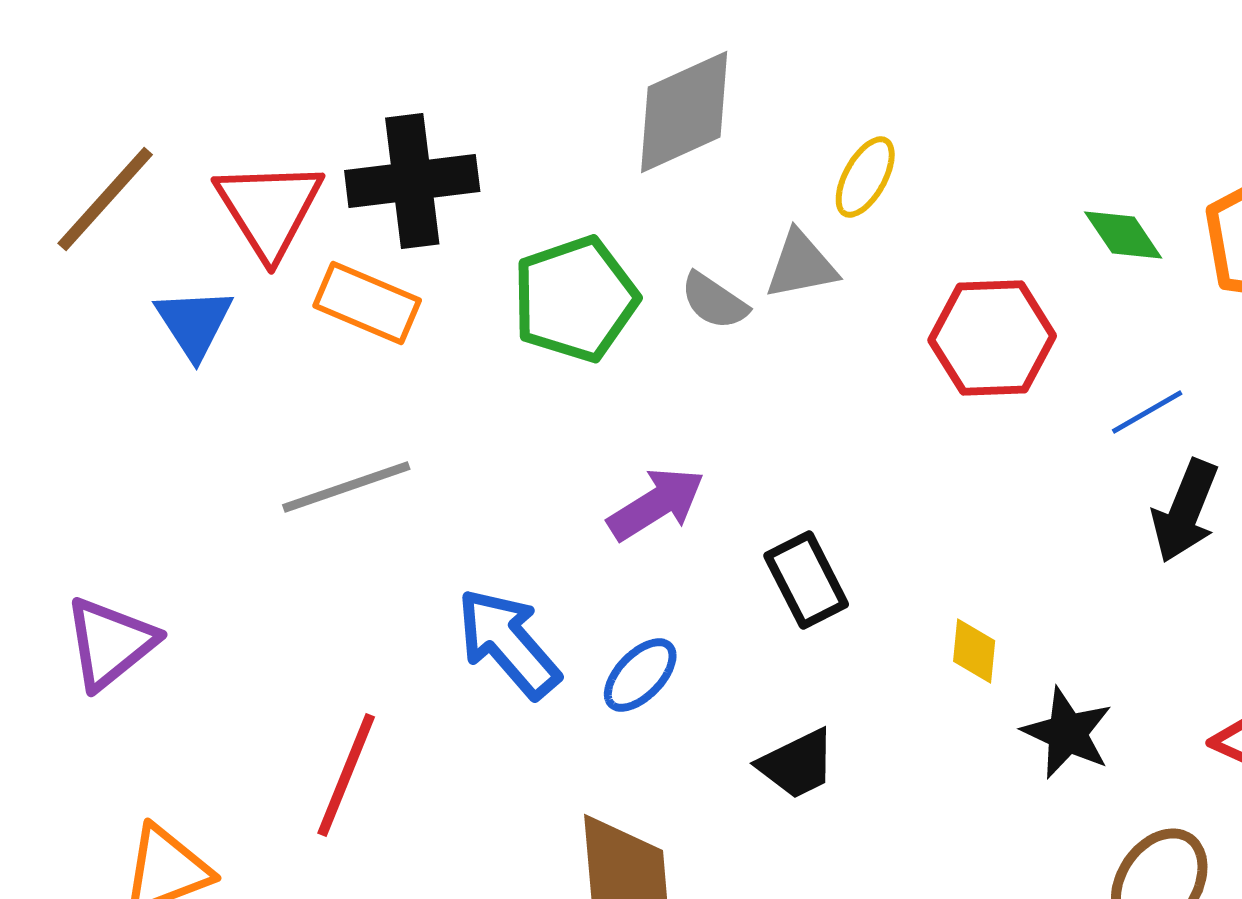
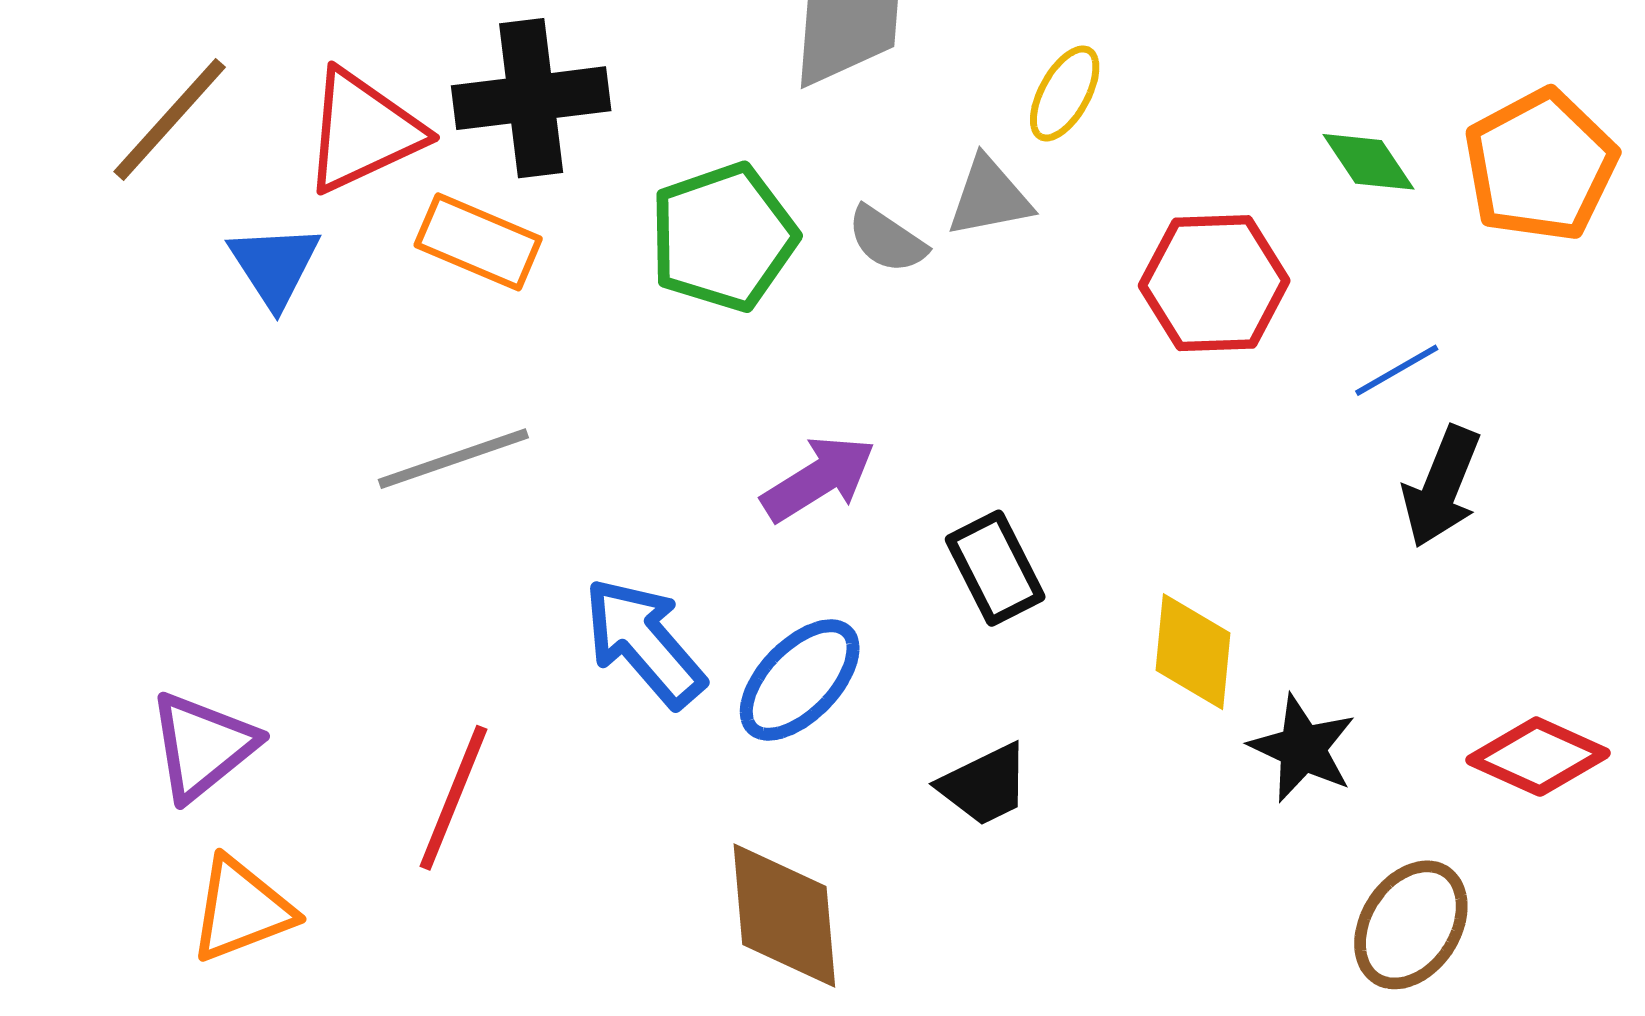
red triangle: (269, 209) -> (363, 131), turned 37
purple triangle: (110, 643) -> (203, 746), moved
yellow diamond: (974, 651) -> (1193, 652), size x1.5
blue ellipse: (640, 675) -> (800, 680), size x1.4

